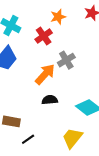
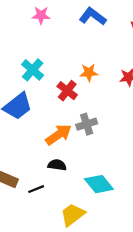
red cross: (44, 36) -> (67, 91), turned -30
black line: (28, 139) -> (36, 189), moved

